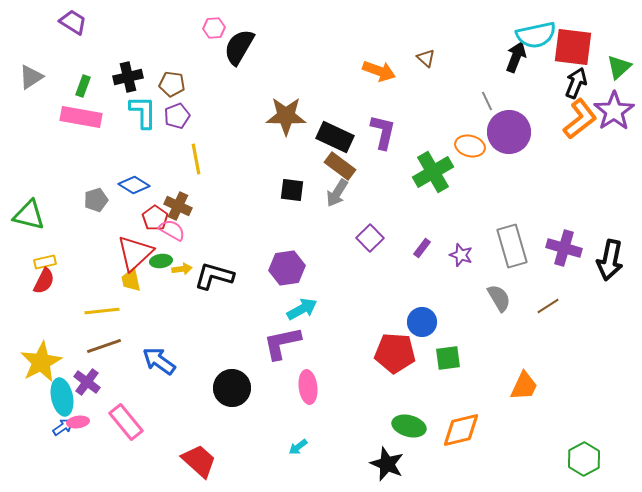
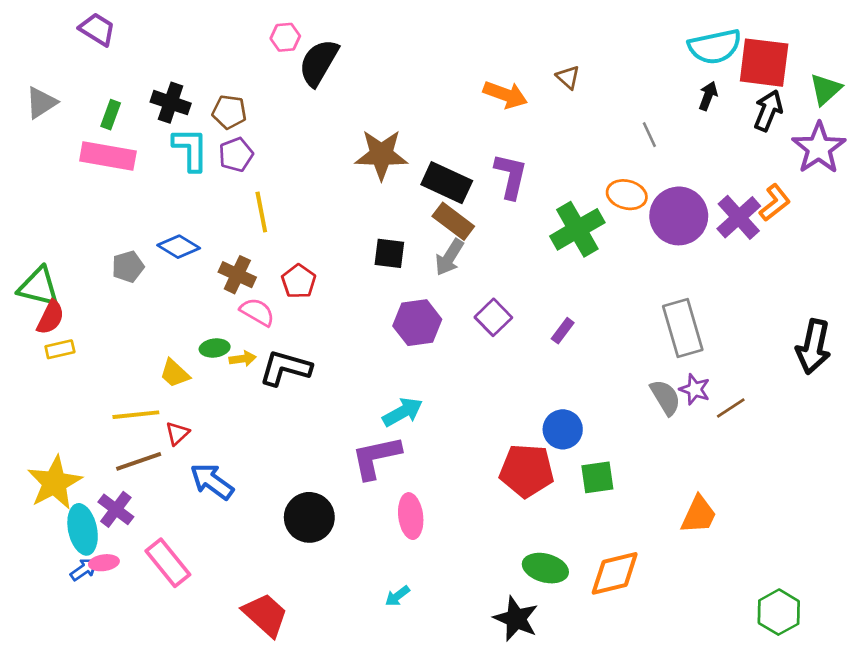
black arrow: (516, 57) -> (708, 96), moved, size x0.7
black cross: (128, 77) -> (171, 103), turned 32
orange L-shape: (580, 119) -> (775, 203), moved, size x0.7
purple circle: (509, 132) -> (679, 216), moved
red pentagon: (155, 218) -> (299, 281), moved
pink semicircle: (172, 230) -> (257, 312), moved
purple cross: (564, 248) -> (739, 217), moved, turned 32
red triangle: (135, 253) -> (177, 433), moved, size x0.5
purple star: (461, 255) -> (695, 389), moved
purple hexagon: (287, 268) -> (417, 323), moved
yellow trapezoid: (131, 280) -> (175, 373), turned -35
red semicircle: (44, 281) -> (51, 317), moved

